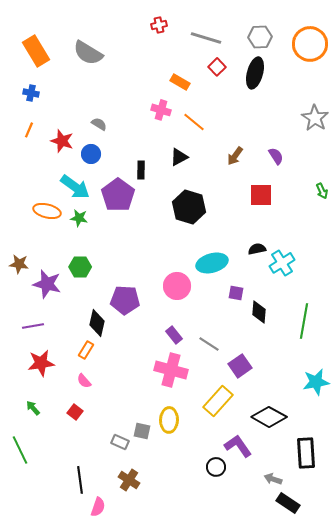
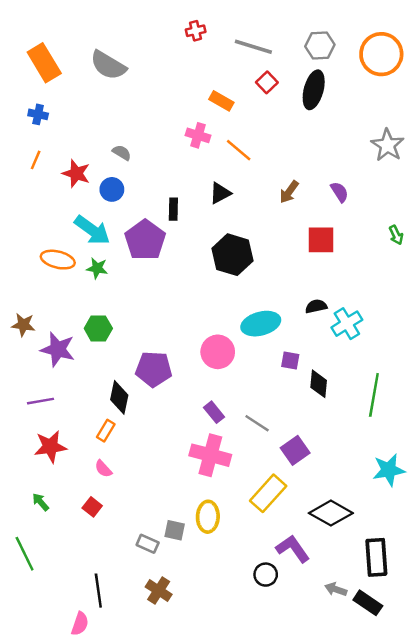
black rectangle: (288, 503) -> (368, 603), moved
pink semicircle: (98, 507) -> (80, 624), moved

